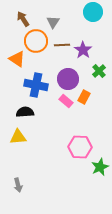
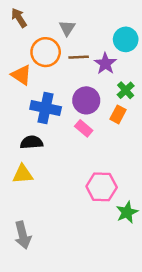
cyan circle: (93, 12) -> (126, 39), moved
brown arrow: (23, 19) -> (19, 18), moved
orange rectangle: (84, 97) -> (118, 114), moved
gray arrow: (18, 185) -> (23, 235), size x1.5

